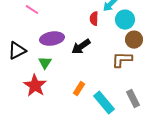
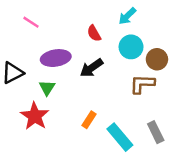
red semicircle: (94, 19) -> (94, 33), moved, turned -32
cyan circle: (125, 20) -> (131, 47), moved

